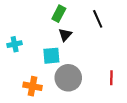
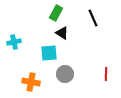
black triangle: (65, 35) -> (62, 33), turned -40
gray circle: (68, 78) -> (65, 74), size x0.7

